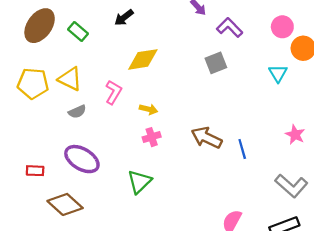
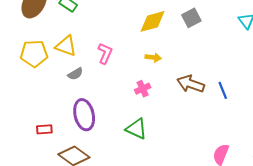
yellow diamond: (143, 59) -> (153, 21), moved
yellow arrow: (149, 109) -> (153, 57), moved
purple ellipse: (82, 159) -> (84, 115), turned 52
green triangle: (139, 182) -> (136, 129), turned -45

